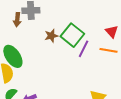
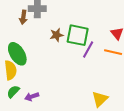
green square: (72, 35) -> (78, 35), turned -30

